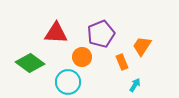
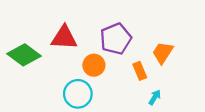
green diamond: (30, 63) -> (24, 55), moved

